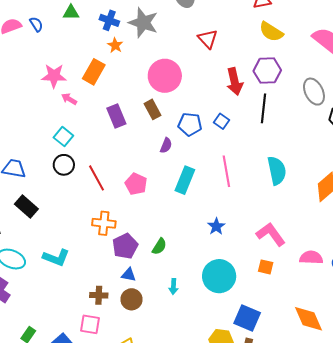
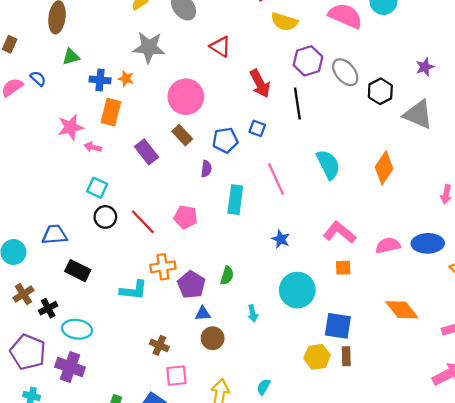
blue cross: (109, 20) -> (100, 80), moved
purple hexagon: (267, 71) -> (308, 61), moved
cyan L-shape: (56, 258) -> (134, 290), moved
brown cross: (99, 295) -> (159, 345), moved, turned 36

